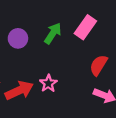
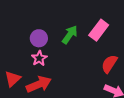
pink star: (48, 83) -> (39, 58), moved

